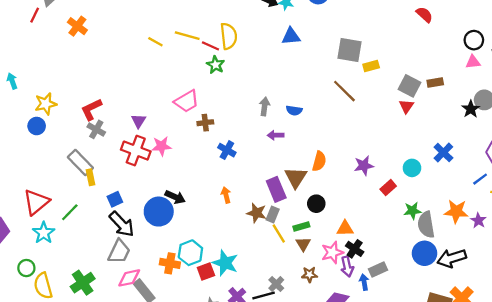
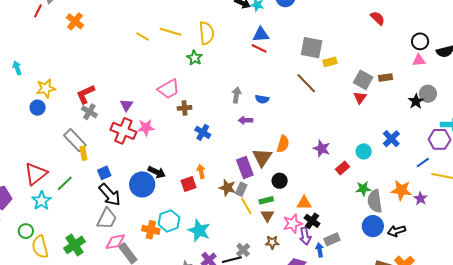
red line: (210, 46) -> (259, 48), moved
purple star: (364, 166) -> (322, 148), turned 30
black arrow: (452, 258) -> (396, 231), size x0.7
red square: (206, 271) -> (189, 184), moved

